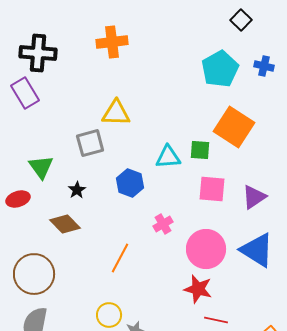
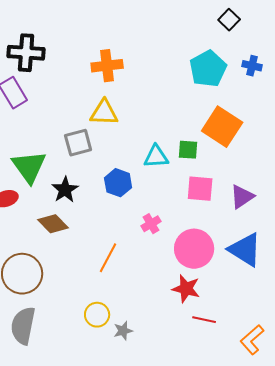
orange cross: (112, 42) -> (107, 66), moved
green triangle: (41, 167) -> (29, 167), size x1.4
black star: (77, 190) -> (65, 190), size x1.5

